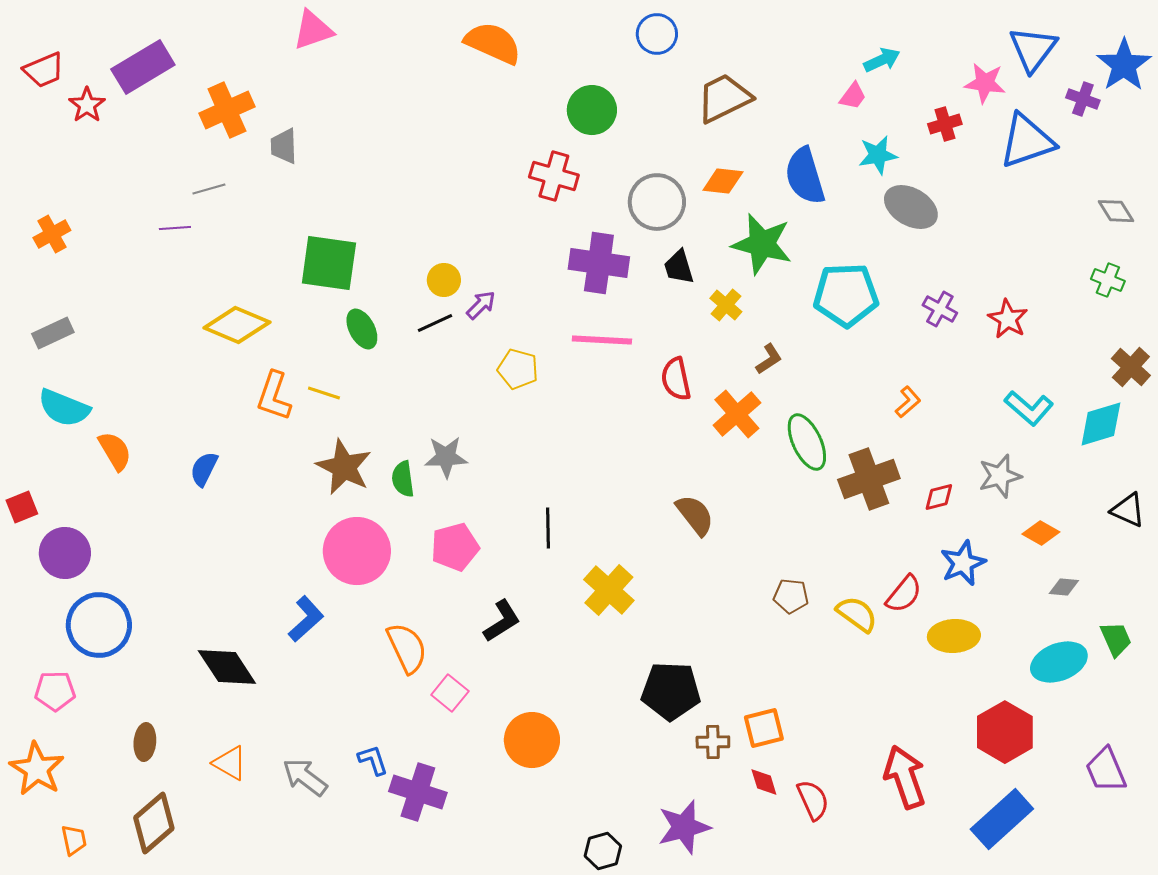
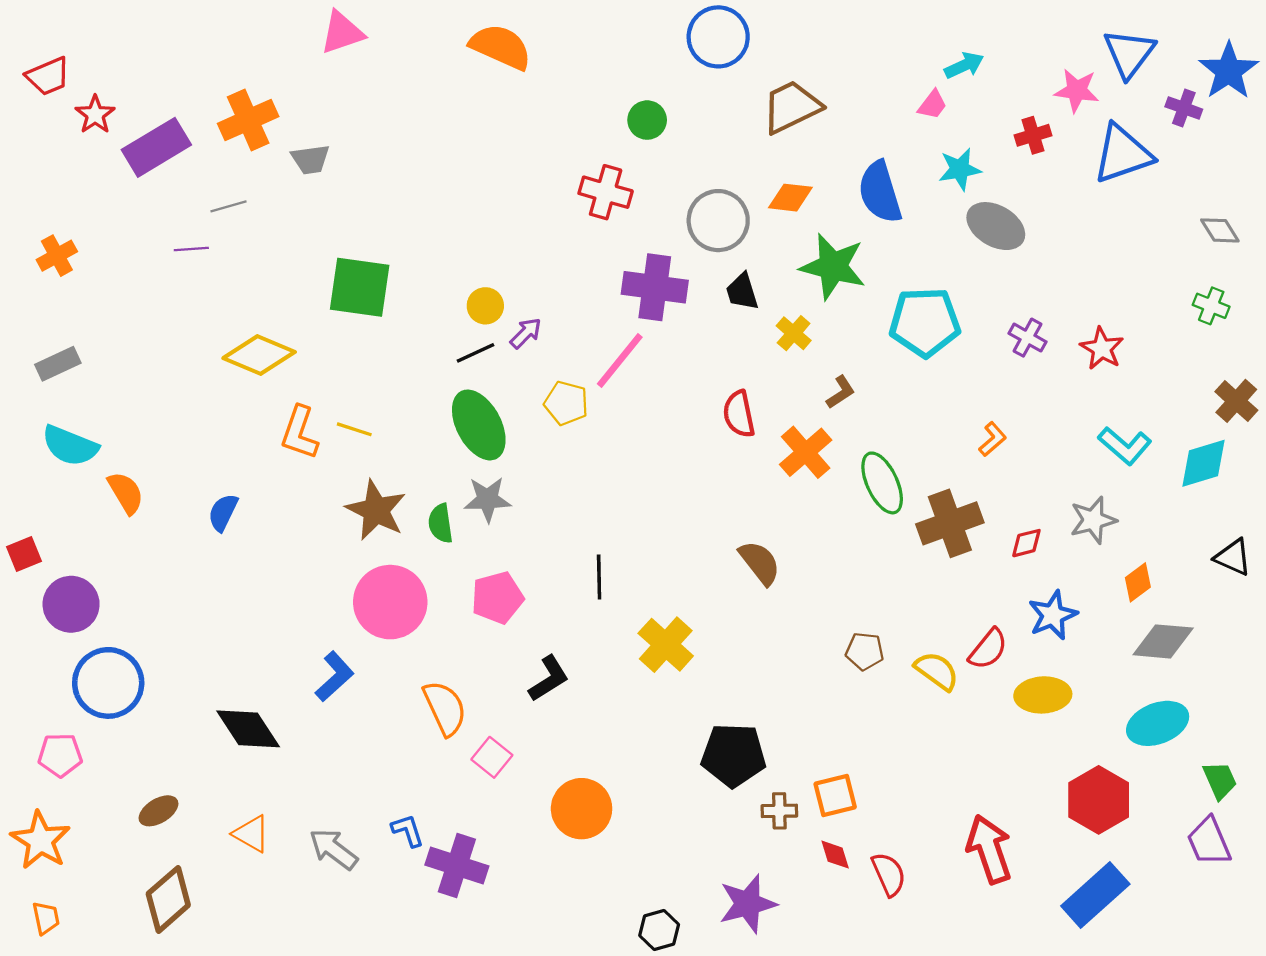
blue circle: (657, 34) -> (718, 37), size x1.4
orange semicircle: (493, 43) -> (501, 47), moved
purple rectangle: (143, 67) -> (156, 147), moved
green circle: (592, 110) -> (647, 120), size x0.7
gray trapezoid: (284, 146) -> (310, 159), turned -96
green ellipse: (362, 329) -> (479, 425), moved, size x1.6
pink line: (602, 340) -> (620, 360), moved, turned -54
orange diamond: (1041, 533) -> (1138, 582), turned -66
gray diamond: (1064, 587) -> (1163, 641), size x1.8
green trapezoid: (1116, 639) -> (1220, 780), moved
brown ellipse: (145, 742) -> (158, 811), turned 54
orange trapezoid: (74, 840) -> (46, 918), moved

